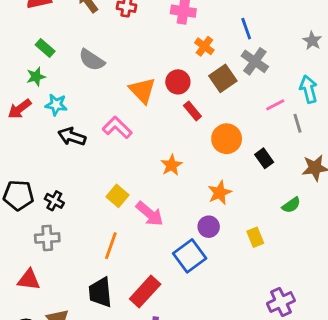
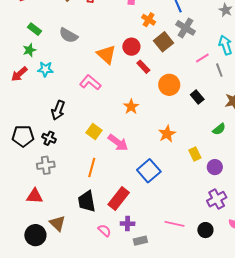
black arrow: (72, 137) -> (58, 110), moved, turned -84
orange star: (220, 193) -> (167, 134), moved
purple circle: (209, 227) -> (215, 167), moved

